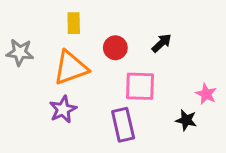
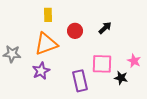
gray star: (20, 52) -> (12, 54), moved
pink square: (140, 86) -> (102, 64), moved

